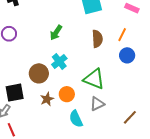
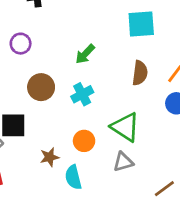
brown circle: (39, 73) -> (41, 87), moved
brown star: (47, 99) -> (49, 157), moved
cyan semicircle: (76, 119) -> (73, 177), moved

